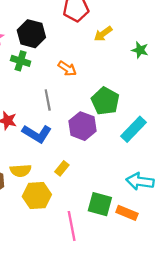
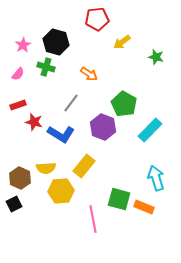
gray line: (48, 100) -> (71, 103), turned 48
yellow rectangle: (62, 168) -> (84, 166), size x1.6
cyan arrow: (140, 181) -> (156, 178), turned 65

